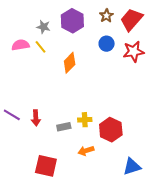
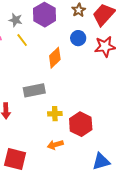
yellow line: (41, 47) -> (22, 40), moved
orange diamond: (70, 63) -> (55, 58), moved
gray rectangle: (64, 127) -> (34, 90), moved, size x1.5

